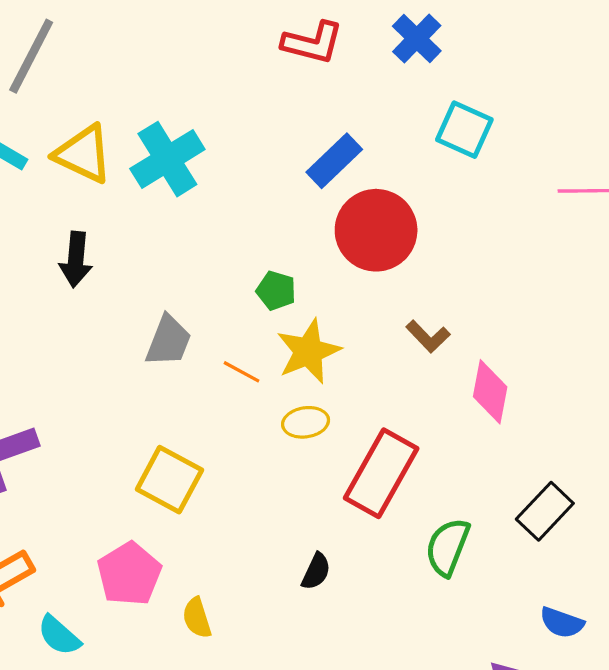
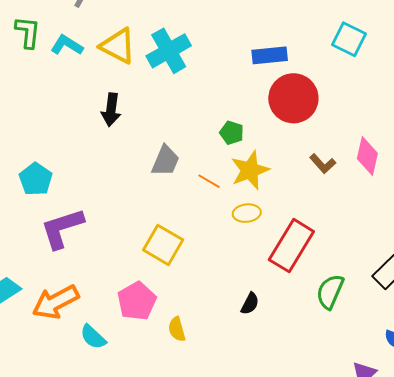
blue rectangle: (334, 161) -> (270, 55), turned 36
pink diamond: (490, 392) -> (367, 156), moved

